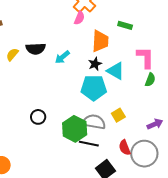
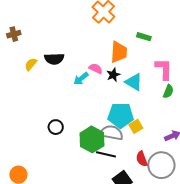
pink semicircle: (79, 18) -> (96, 69), moved, turned -88
cyan arrow: (62, 57) -> (81, 79), moved
cyan pentagon: (94, 88) -> (121, 115), moved

